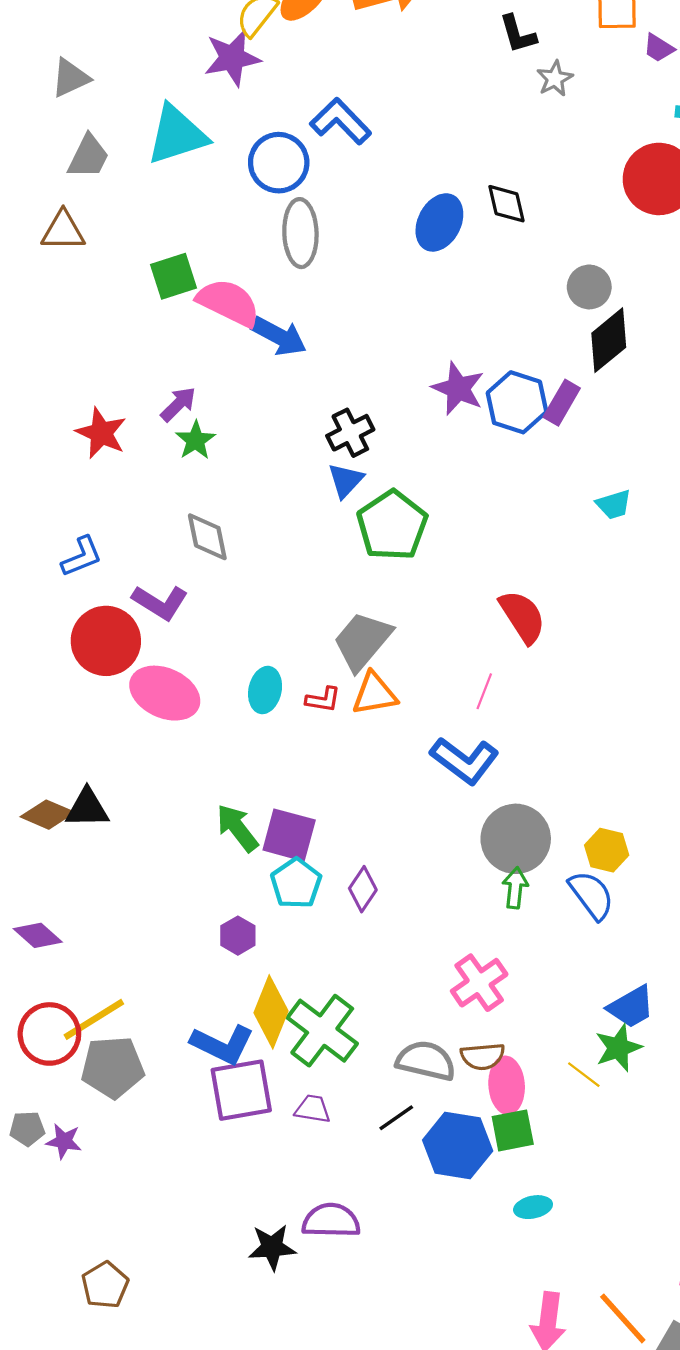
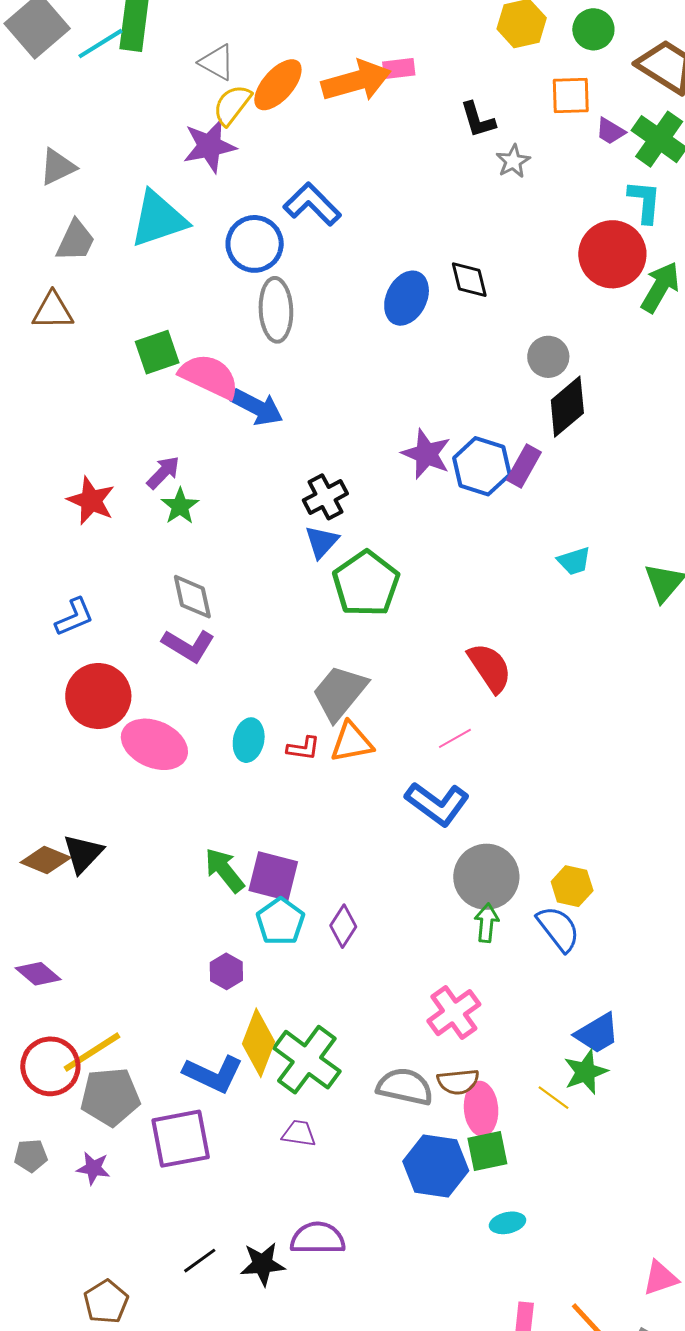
purple L-shape: (160, 602) -> (188, 646), moved
pink line: (484, 691) -> (455, 738), turned 40
black triangle: (87, 808) -> (83, 854), turned -45
purple square: (241, 1090) -> (181, 1139), moved
black line: (396, 1118) -> (200, 1261), moved
purple star: (64, 1141) -> (93, 1168), moved

